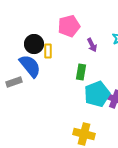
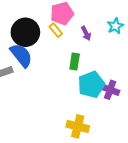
black circle: (34, 44) -> (25, 32), size x1.4
yellow rectangle: (48, 51) -> (56, 30), moved, turned -40

